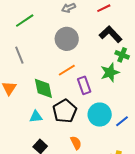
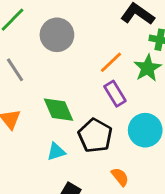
gray circle: (67, 39) -> (57, 35), moved
orange line: (67, 70) -> (111, 62), moved

